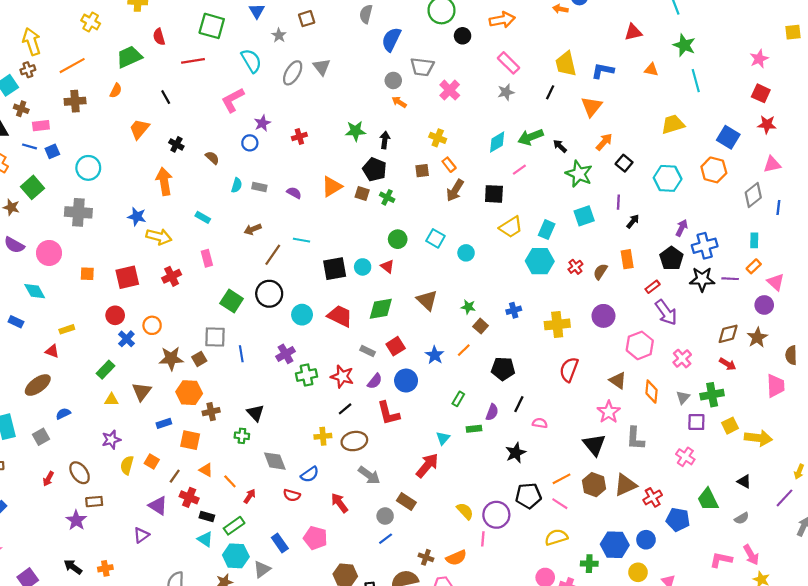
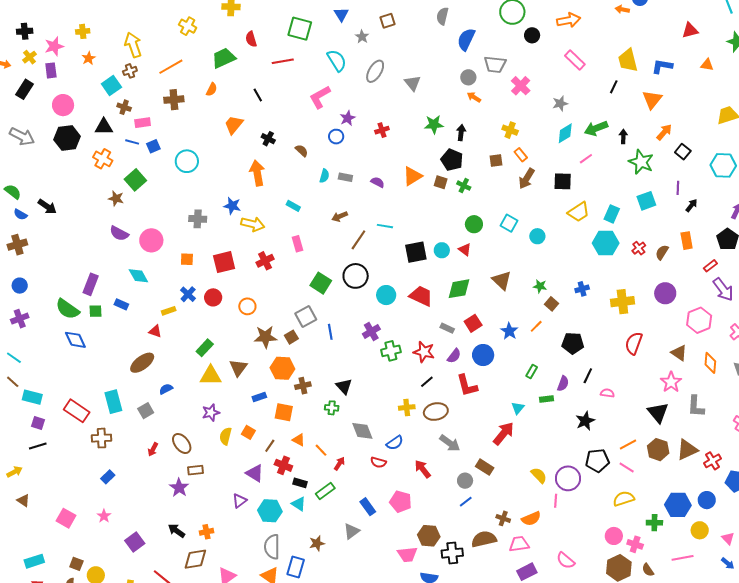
gray triangle: (322, 67) -> (413, 83), moved
gray star: (506, 92) -> (560, 103), moved
black arrow: (560, 146) -> (623, 136), turned 48
gray cross: (78, 212) -> (198, 219), moved, size x0.7
gray square: (215, 337) -> (306, 317), turned -30
blue cross: (126, 339) -> (188, 294), moved
yellow triangle: (112, 400) -> (211, 376), size x1.6
cyan hexagon: (236, 556) -> (270, 511), moved

